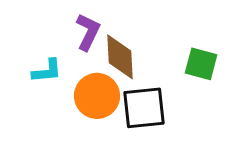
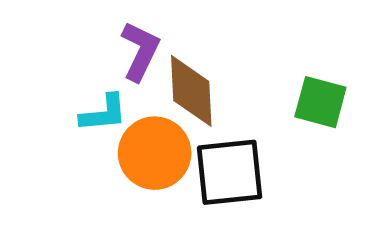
cyan L-shape: (47, 71) -> (104, 113), moved

